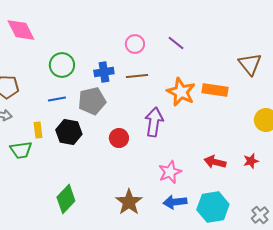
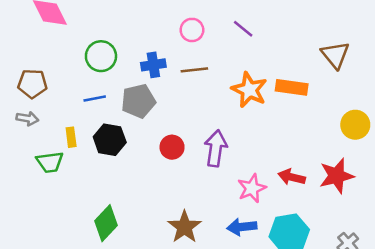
purple arrow: (154, 122) -> (216, 148), moved
red star: (251, 161) -> (337, 176), size x1.8
pink star: (170, 172) -> (252, 188), moved

